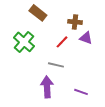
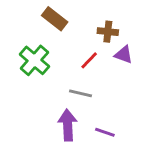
purple line: (81, 92) -> (105, 132), moved

